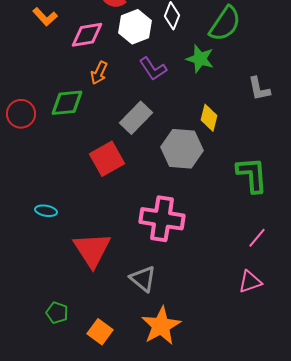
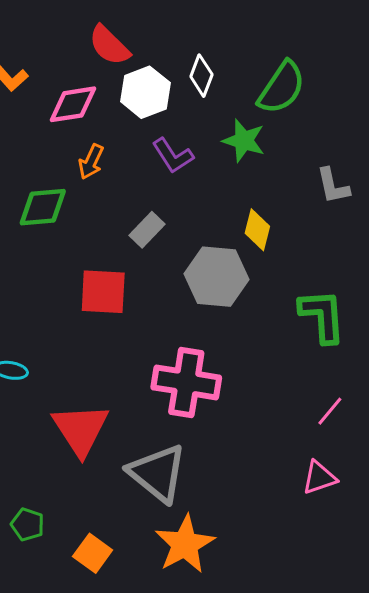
gray rectangle: (136, 118) -> (147, 230), size x0.7
red square: (107, 159) -> (103, 292), turned 32
gray triangle: (143, 279) -> (158, 473), size x1.5

